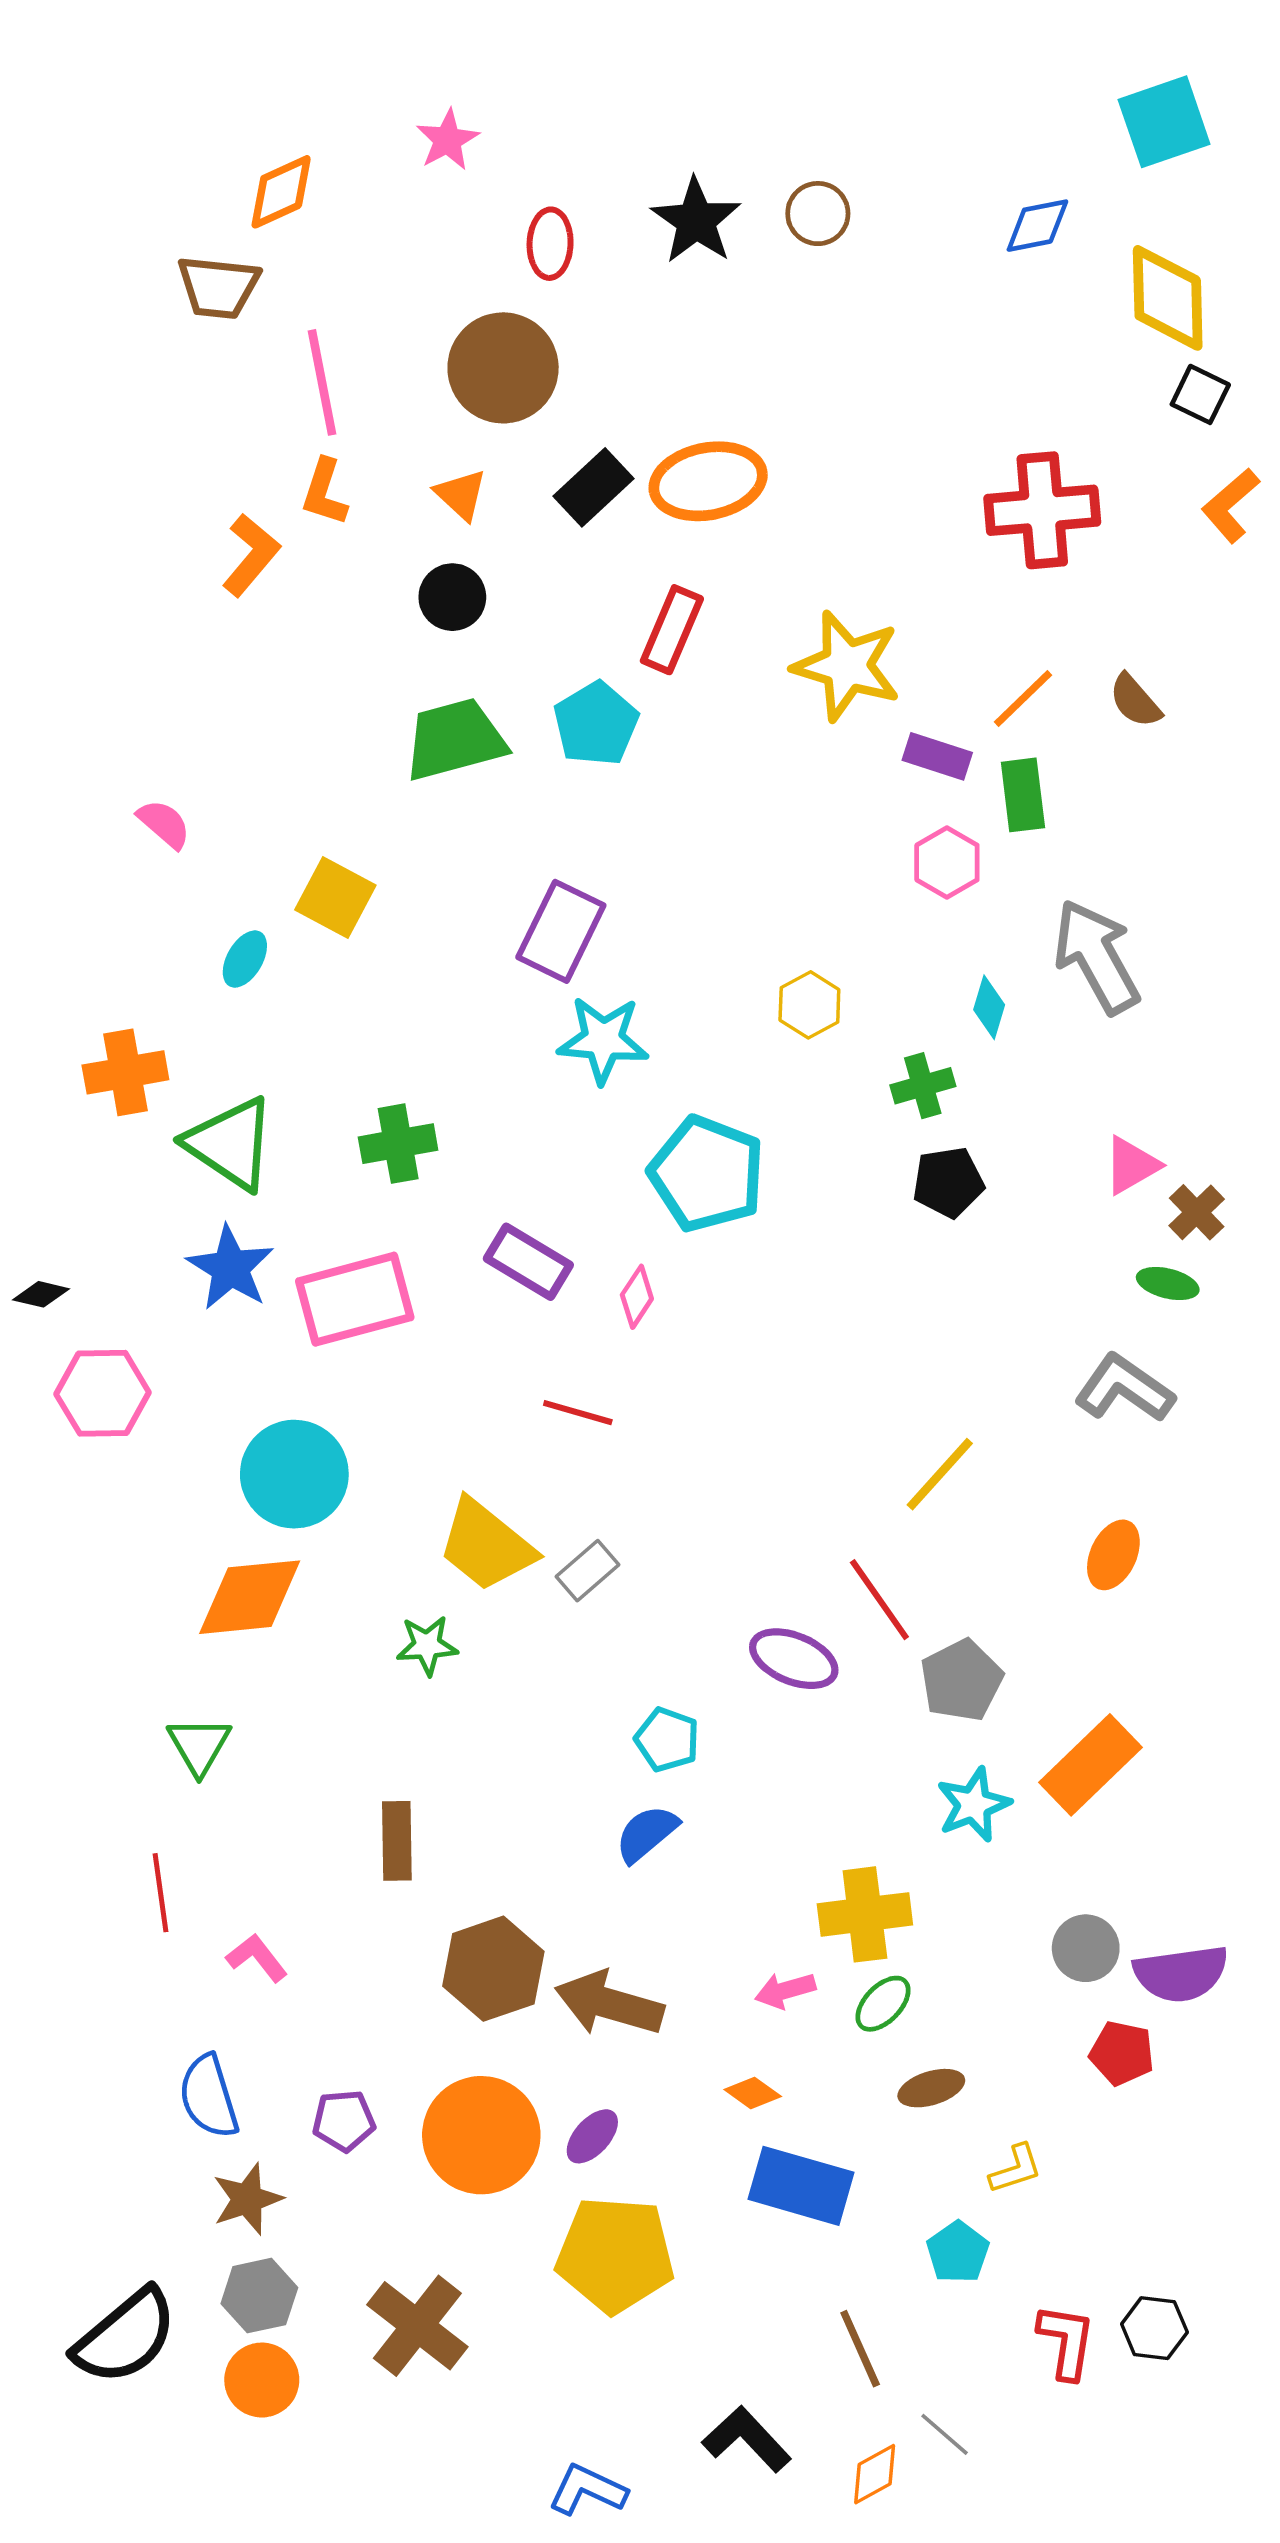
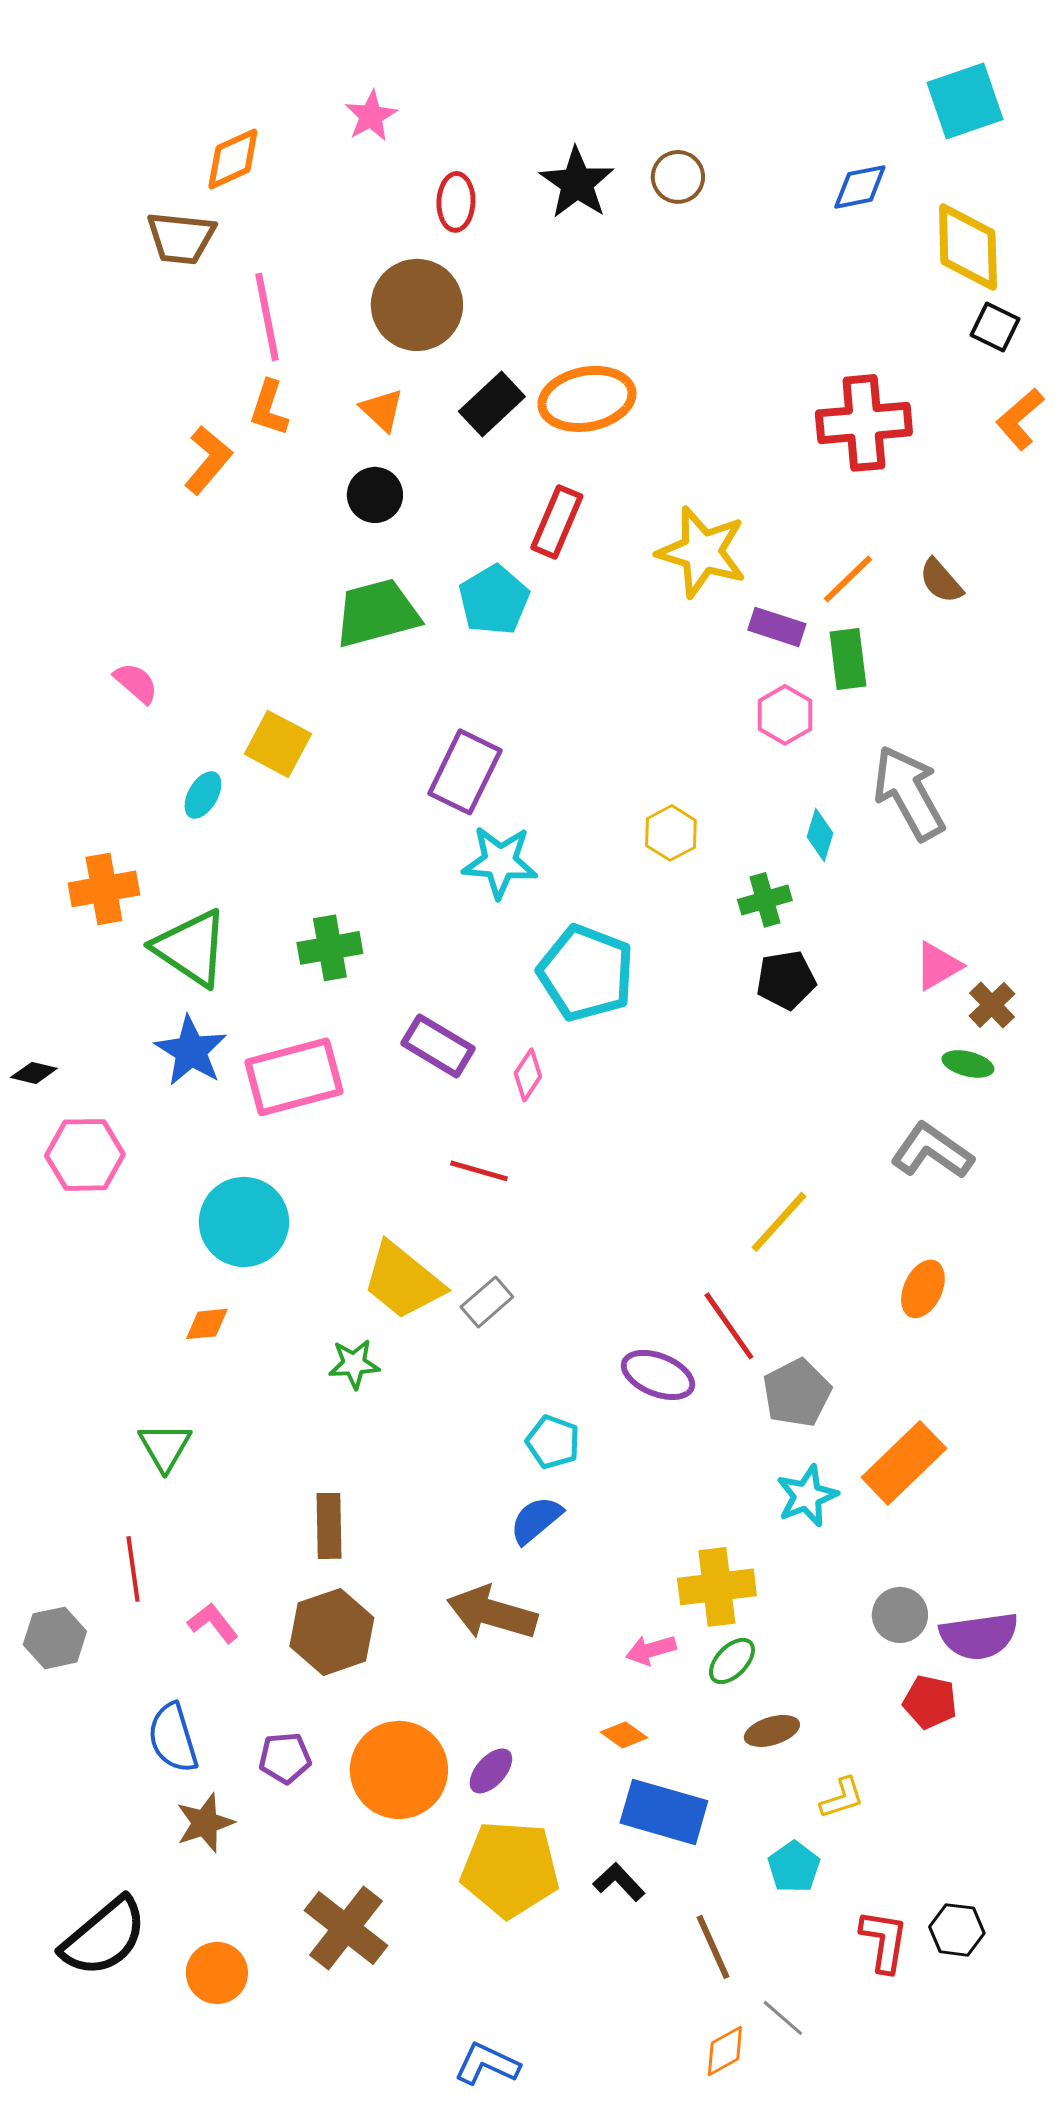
orange diamond: (250, 1597) -> (207, 1324), size x0.5
brown hexagon: (493, 1969) -> (332, 1632), moved
brown arrow: (609, 2004) -> (492, 1613), moved
gray hexagon: (259, 2296) -> (55, 1638), moved
black L-shape: (747, 2439) -> (619, 1882), moved, size x0.7

